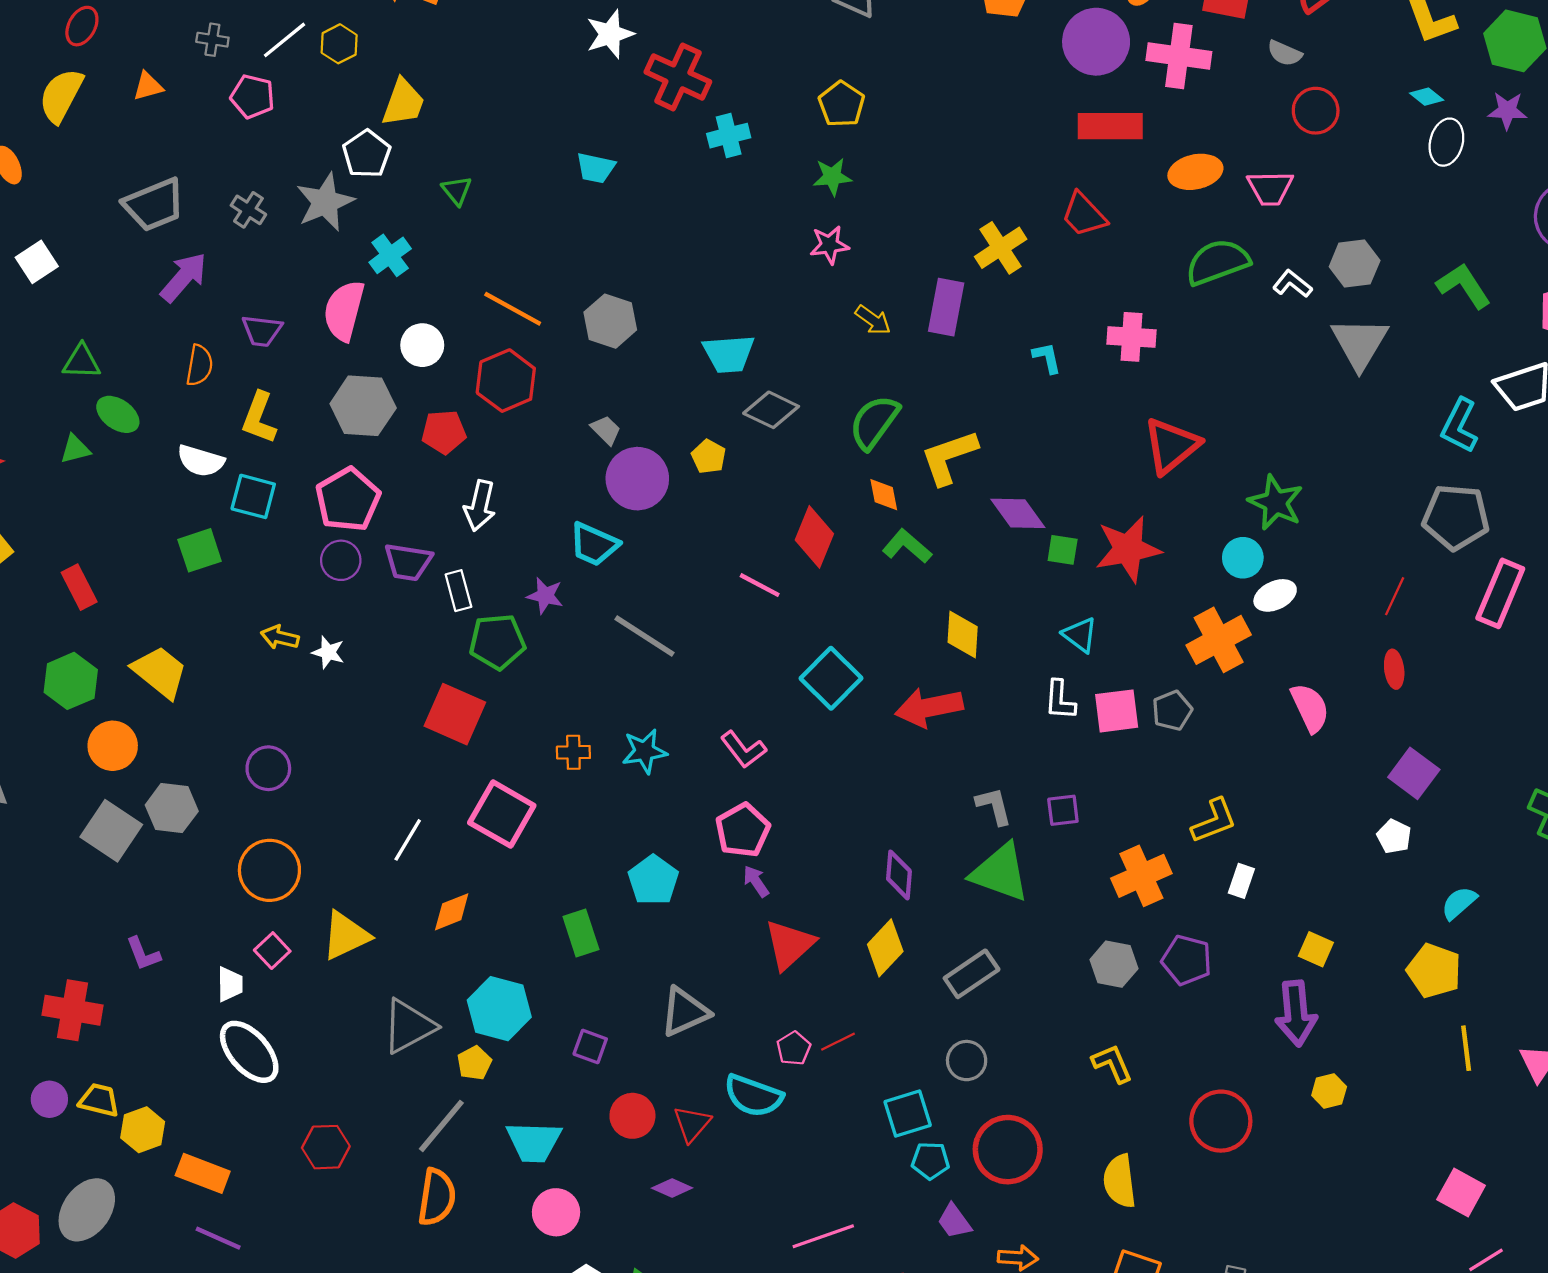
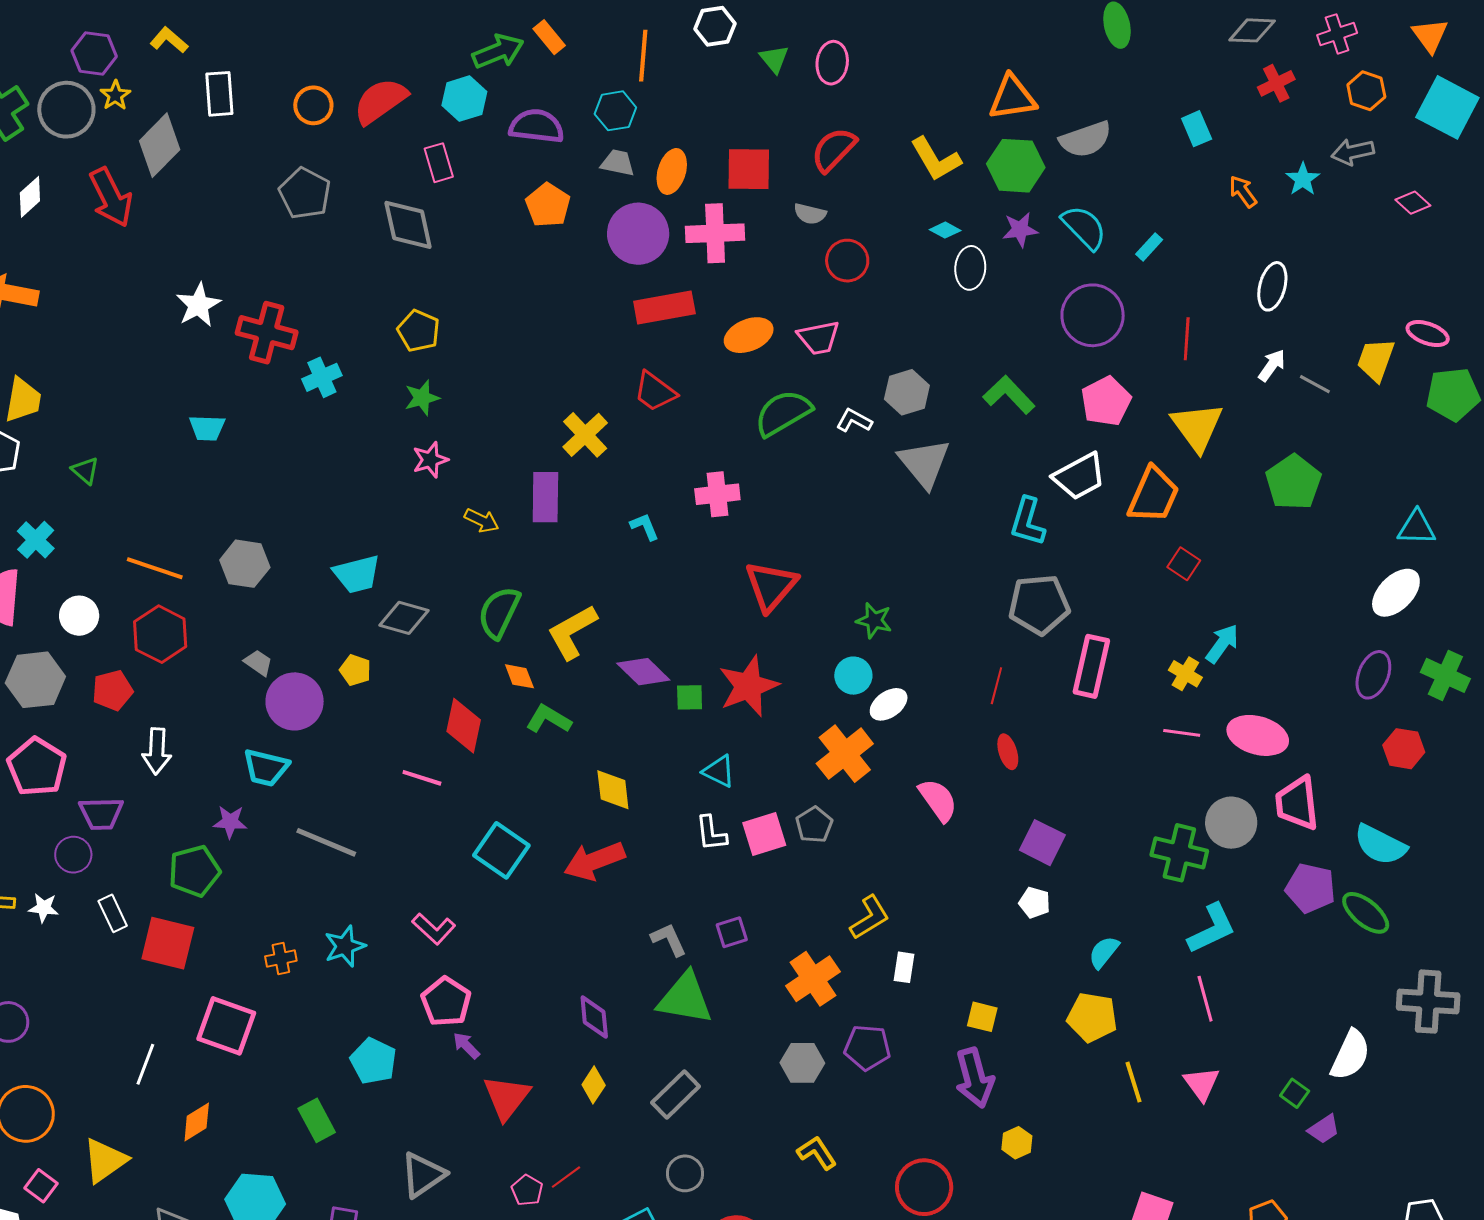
green star: (1276, 502) -> (874, 620), size x0.7
purple circle: (341, 560) -> (73, 855), moved
white rectangle: (458, 591) -> (113, 913), moved
yellow diamond: (885, 948) -> (594, 1085), size x0.7

